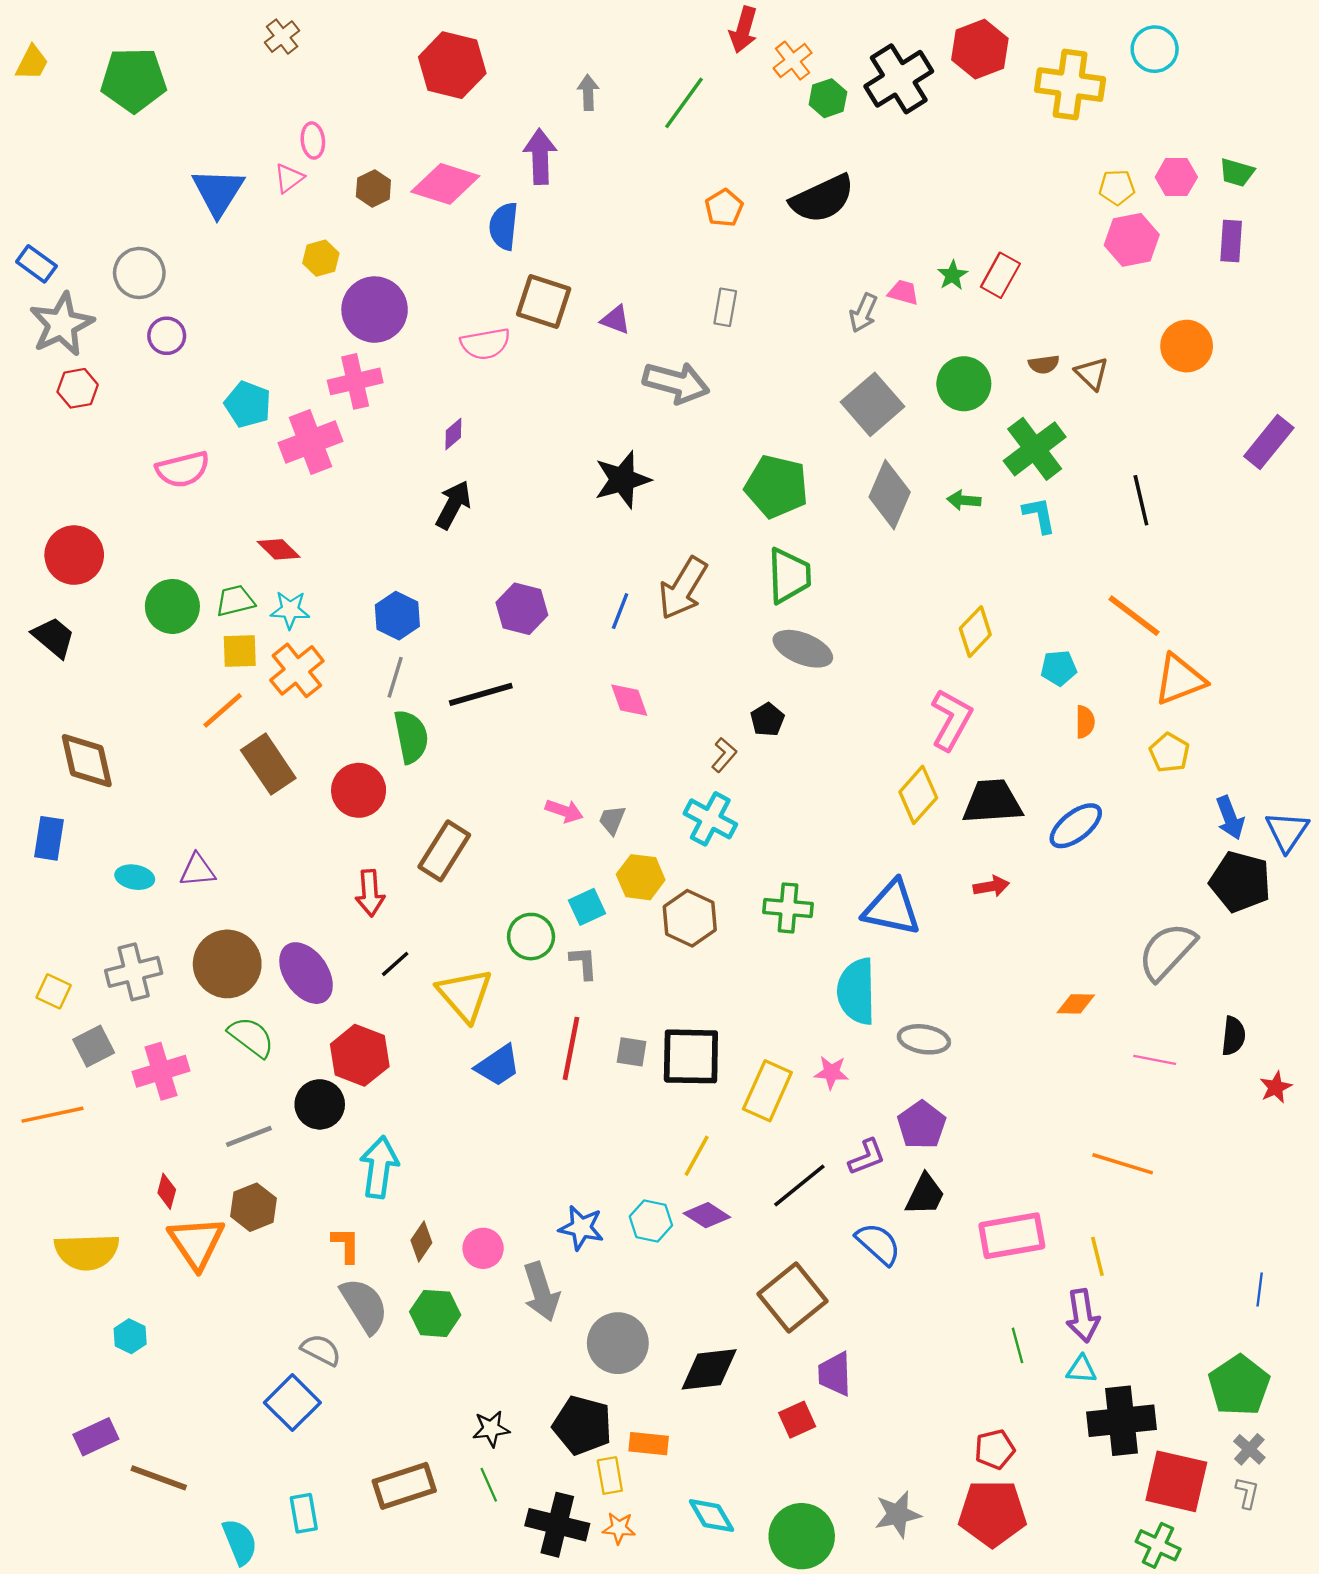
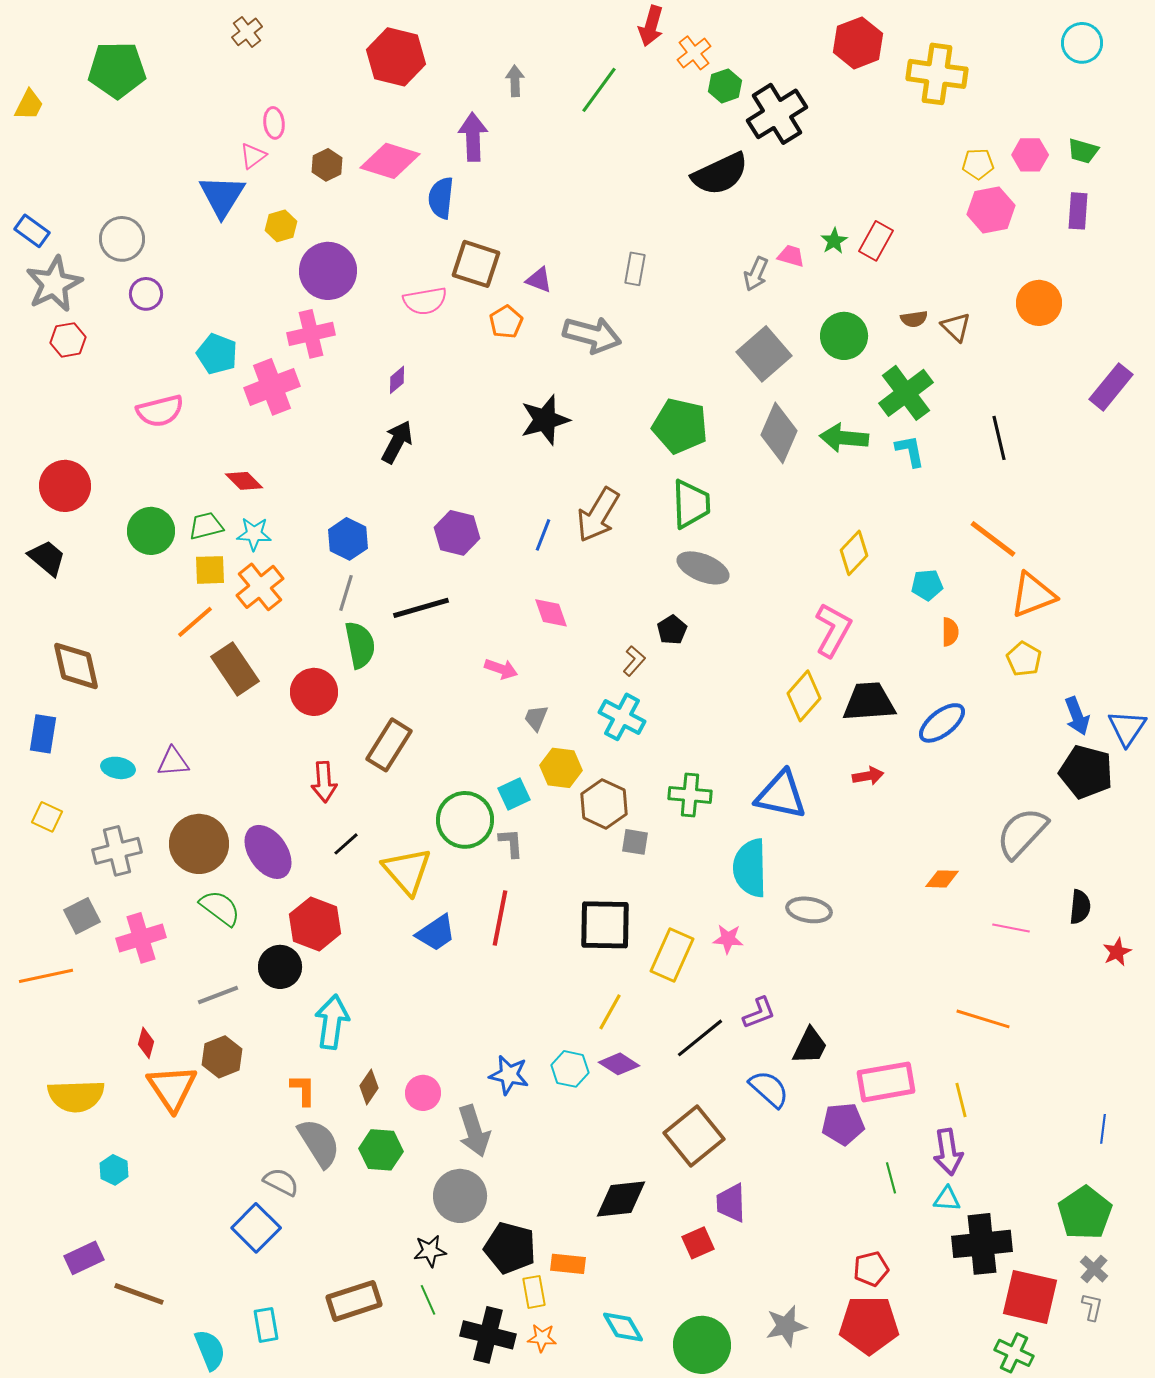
cyan circle: (1155, 49) -> (1082, 43), moved
yellow trapezoid: (32, 63) -> (29, 105), moved
black cross: (899, 79) -> (777, 114), moved
blue triangle: (218, 192) -> (222, 196), moved
orange pentagon: (724, 208) -> (506, 322), moved
green arrow: (964, 500) -> (844, 438), size x1.6
pink arrow: (564, 811) -> (501, 669), moved
green circle: (531, 937) -> (465, 820), size x1.4
yellow square: (54, 991) -> (47, 817), moved
gray square: (632, 1052) -> (635, 842), moved
purple pentagon: (922, 1125) -> (843, 1124), moved, turned 30
gray circle: (618, 1343) -> (460, 1196), moved

